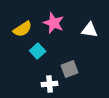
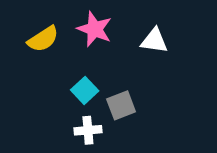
cyan square: (38, 51) -> (85, 90), moved

